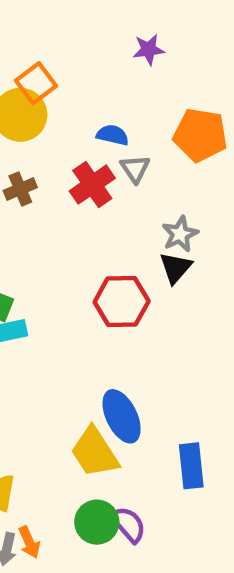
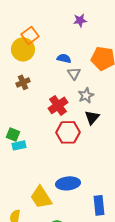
red cross: (92, 185) -> (58, 105), moved
gray star: (180, 234) -> (86, 95), moved
blue ellipse: (122, 416) -> (68, 183), turned -70
yellow trapezoid: (95, 452) -> (41, 197), moved

